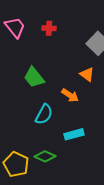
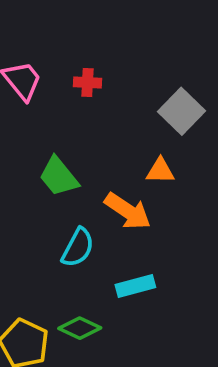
orange triangle: (87, 74) -> (160, 171), turned -35
orange arrow: (70, 95) -> (128, 211), size x1.4

